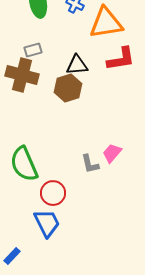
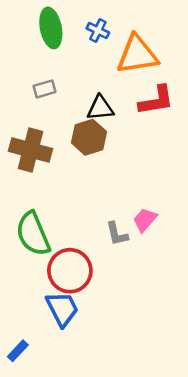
brown cross: (22, 75) -> (30, 150), moved
red circle: (53, 193) -> (70, 271), size x1.4

